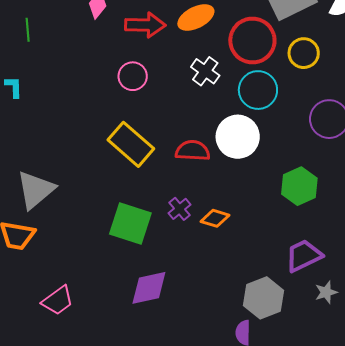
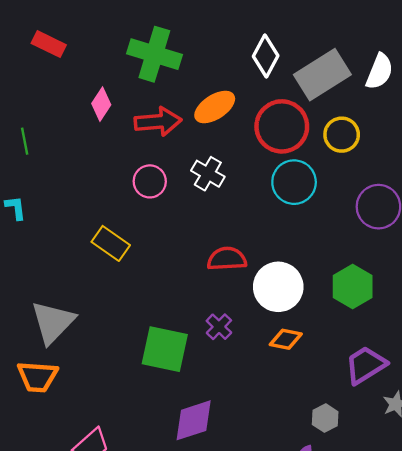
white cross: (205, 71) -> (208, 174), moved
white circle: (238, 137) -> (278, 287), moved
yellow rectangle: (131, 144) -> (111, 243), moved, size x0.7
orange diamond: (215, 218) -> (286, 339), moved
gray hexagon: (263, 298) -> (325, 418), size x0.6

